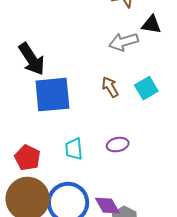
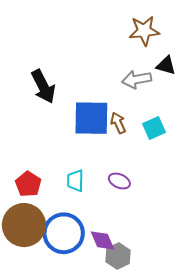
blue square: (52, 95) -> (91, 118), moved
purple ellipse: (118, 145) -> (119, 181), turned 30

